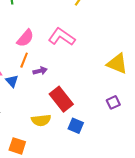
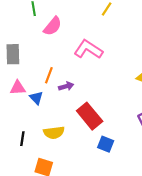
pink semicircle: (25, 38) -> (53, 26), moved
yellow semicircle: (41, 120) -> (54, 133), moved

